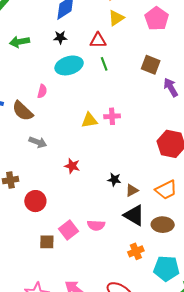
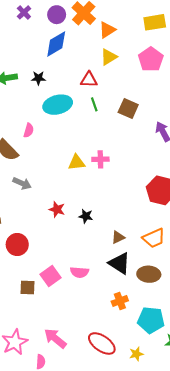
black star: (60, 37) -> (38, 78), moved
brown square: (151, 65) -> (128, 109), moved
black star: (114, 180) -> (86, 216), moved

